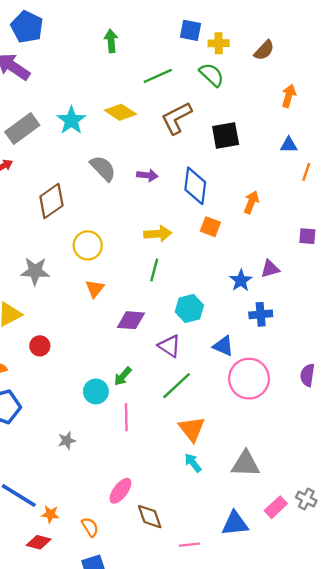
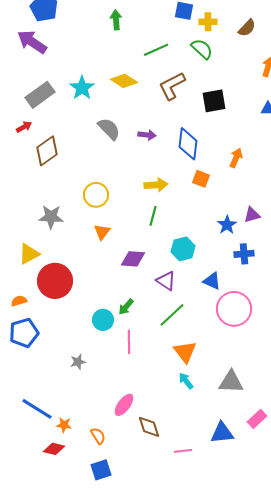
brown diamond: (51, 201) -> (47, 151), moved
red circle: (40, 346) -> (55, 281), size x2.0

